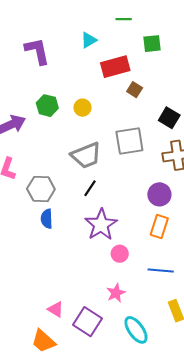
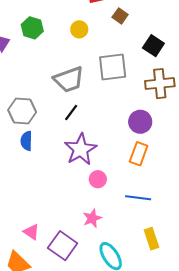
yellow circle: (82, 108) -> (79, 29), moved

